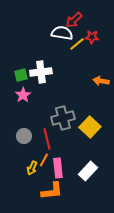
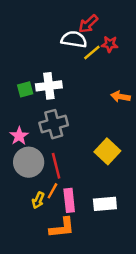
pink star: (23, 95) -> (19, 136), moved
gray cross: (63, 118) -> (54, 124), moved
gray circle: (24, 136) -> (29, 162), size x1.6
white rectangle: (88, 171) -> (105, 204), turned 42

